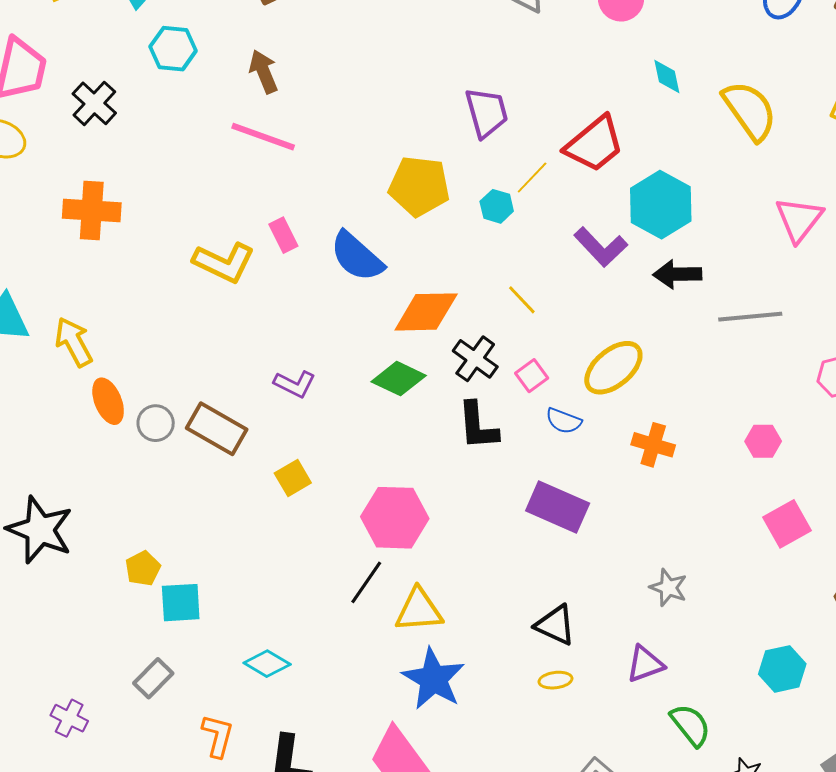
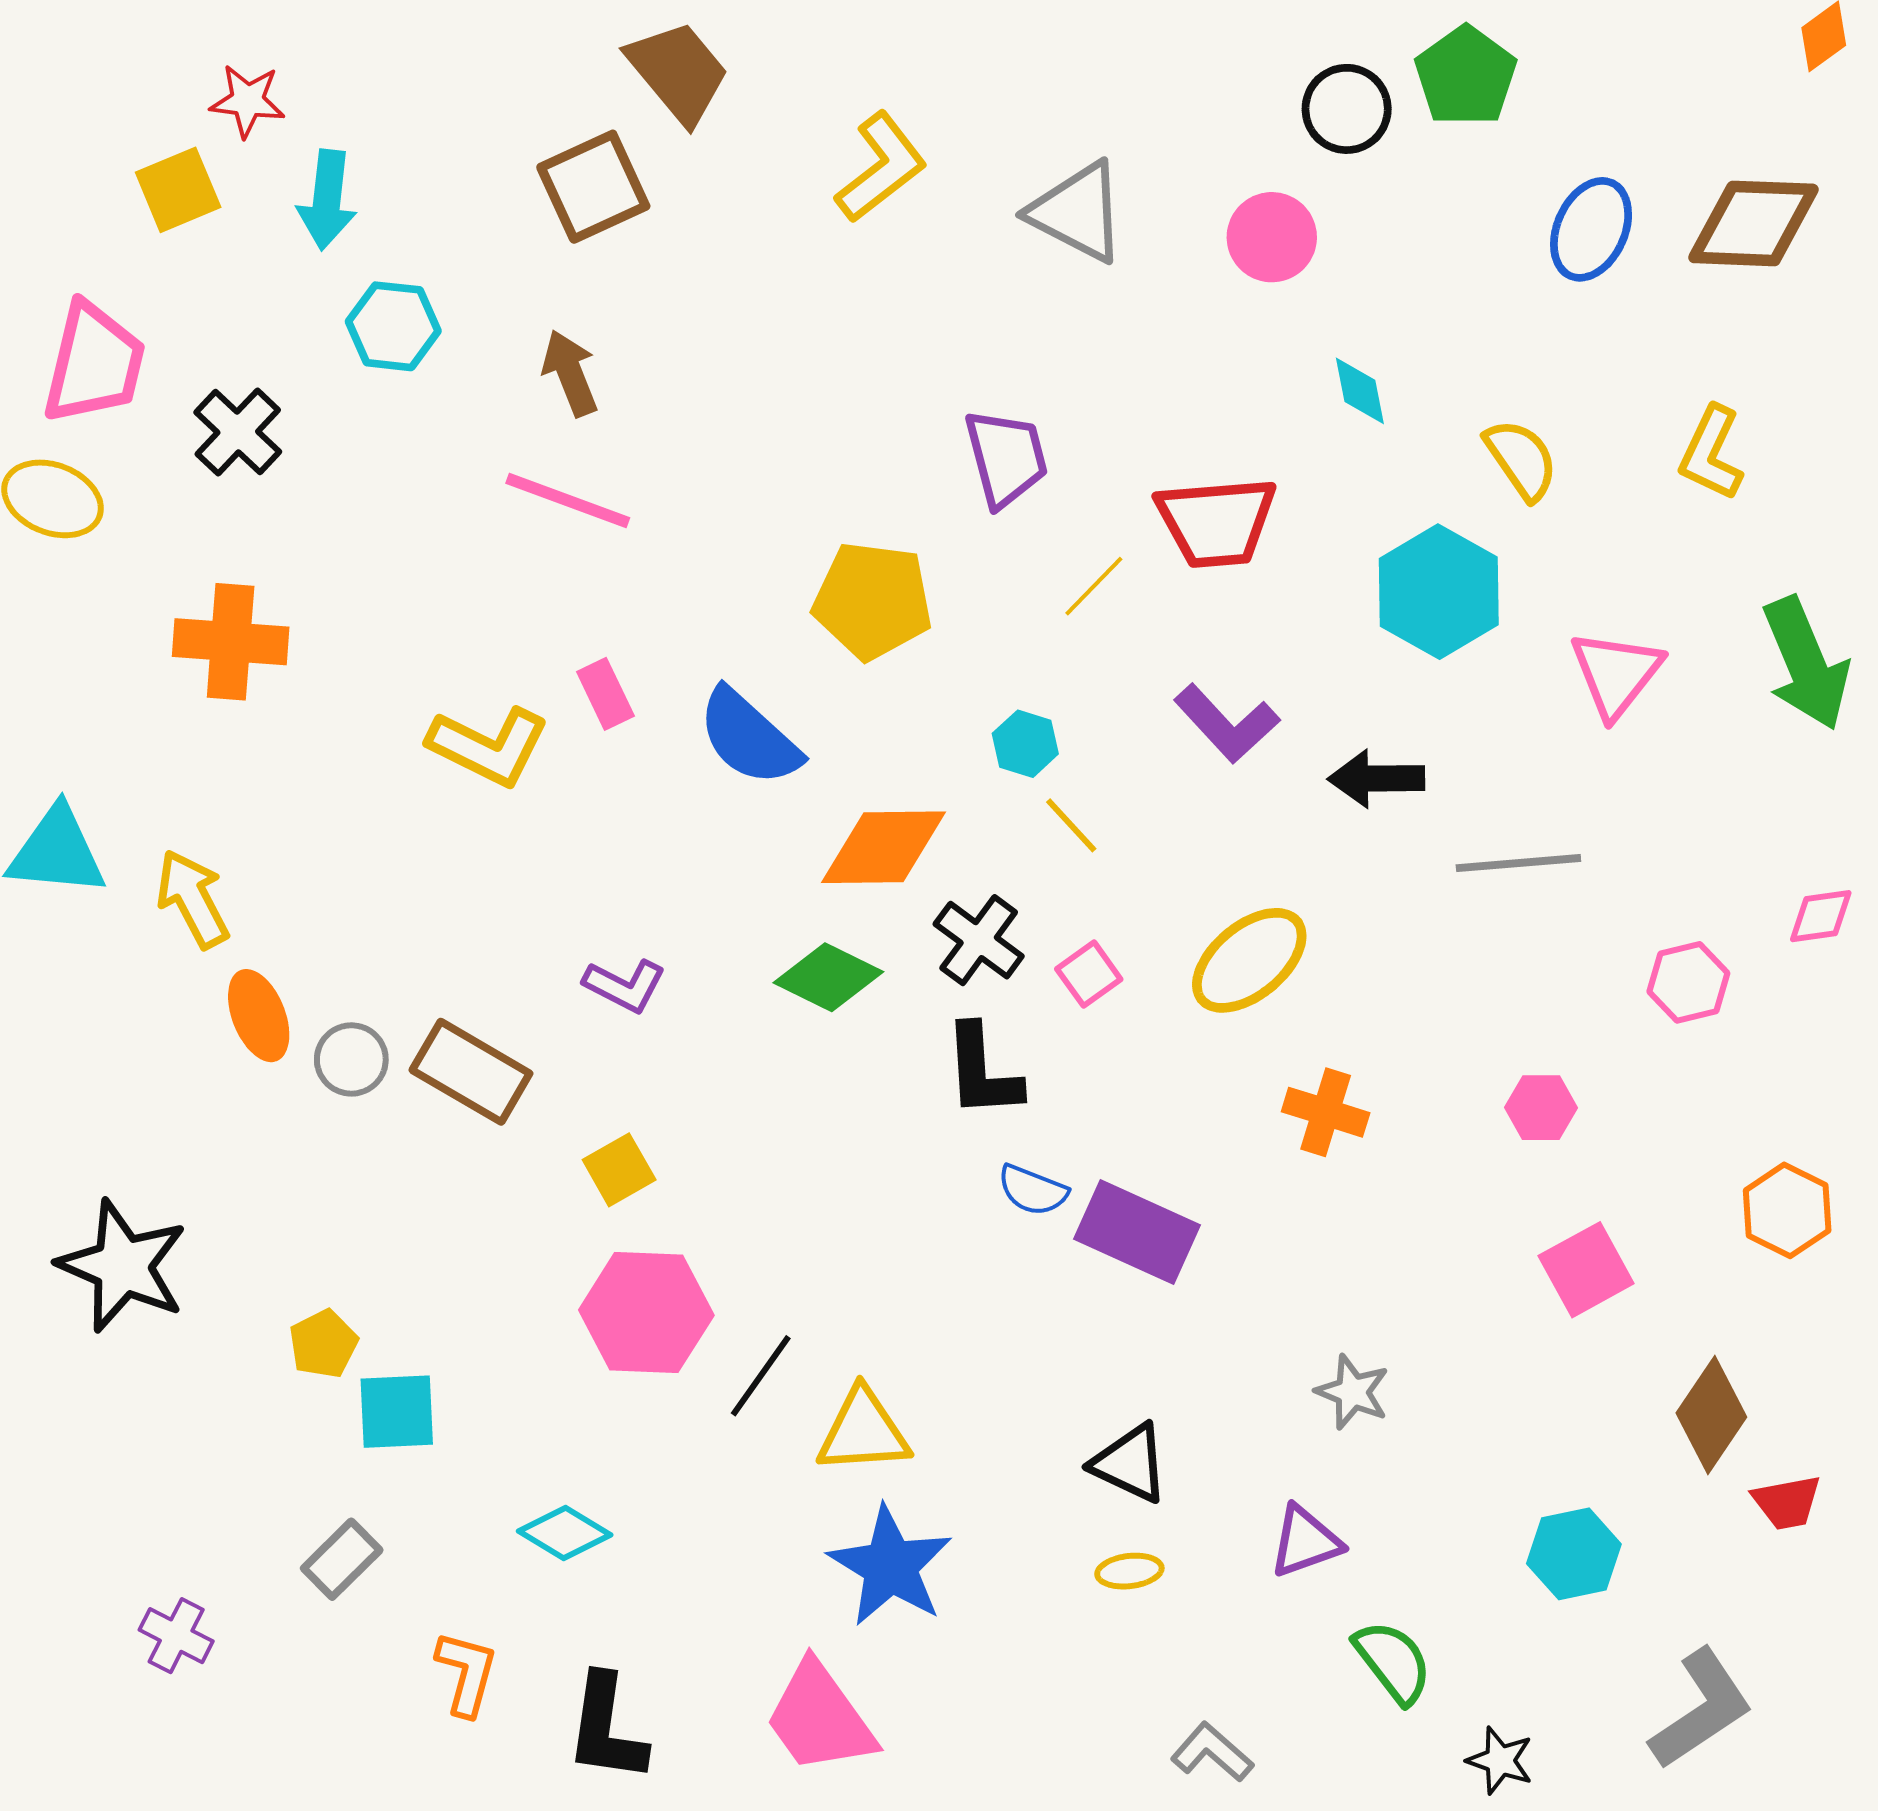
yellow semicircle: (750, 111) -> (1521, 459), size x0.7
red trapezoid: (594, 144) -> (1216, 522), turned 34
cyan hexagon: (661, 205) -> (1439, 592), moved
cyan hexagon: (497, 206) -> (1025, 744), moved
blue semicircle: (564, 421) -> (1033, 1190), moved
pink hexagon: (395, 518) -> (646, 1313), moved

